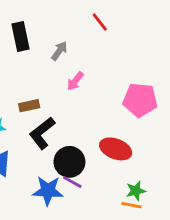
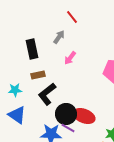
red line: (100, 22) -> (72, 17), moved
black rectangle: (20, 36) -> (32, 49), moved
red ellipse: (116, 149) -> (84, 116), moved

